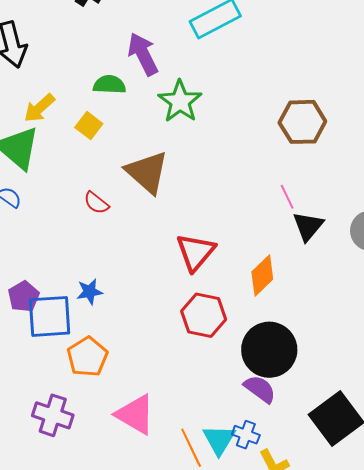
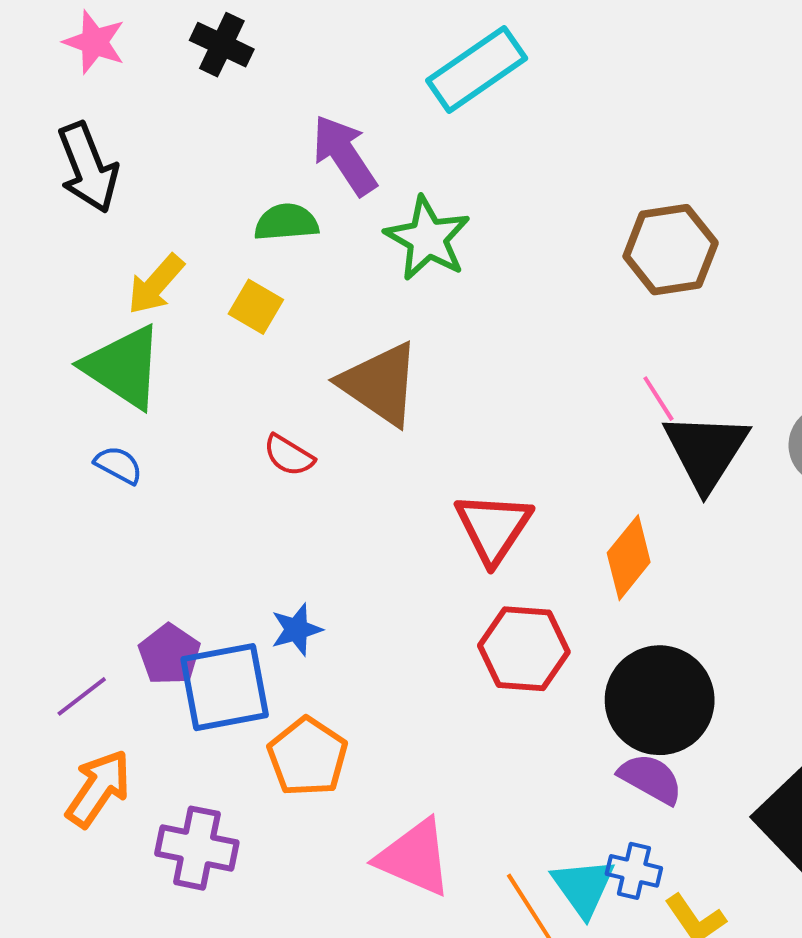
black triangle: (308, 226) -> (706, 451), size x1.4
purple cross: (53, 415) -> (197, 848), moved

